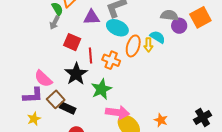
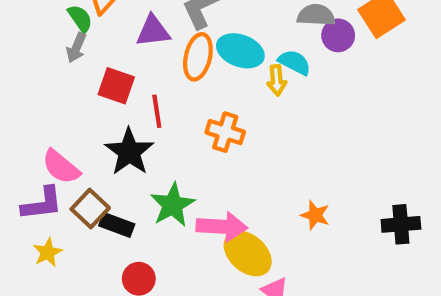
cyan ellipse: (117, 28) -> (240, 51), moved
orange ellipse: (133, 46) -> (198, 57), moved
orange cross: (111, 60) -> (225, 132), moved
green star: (101, 89) -> (173, 205), moved
black cross: (203, 117) -> (401, 224), turned 30
orange star: (161, 120) -> (315, 215), moved

